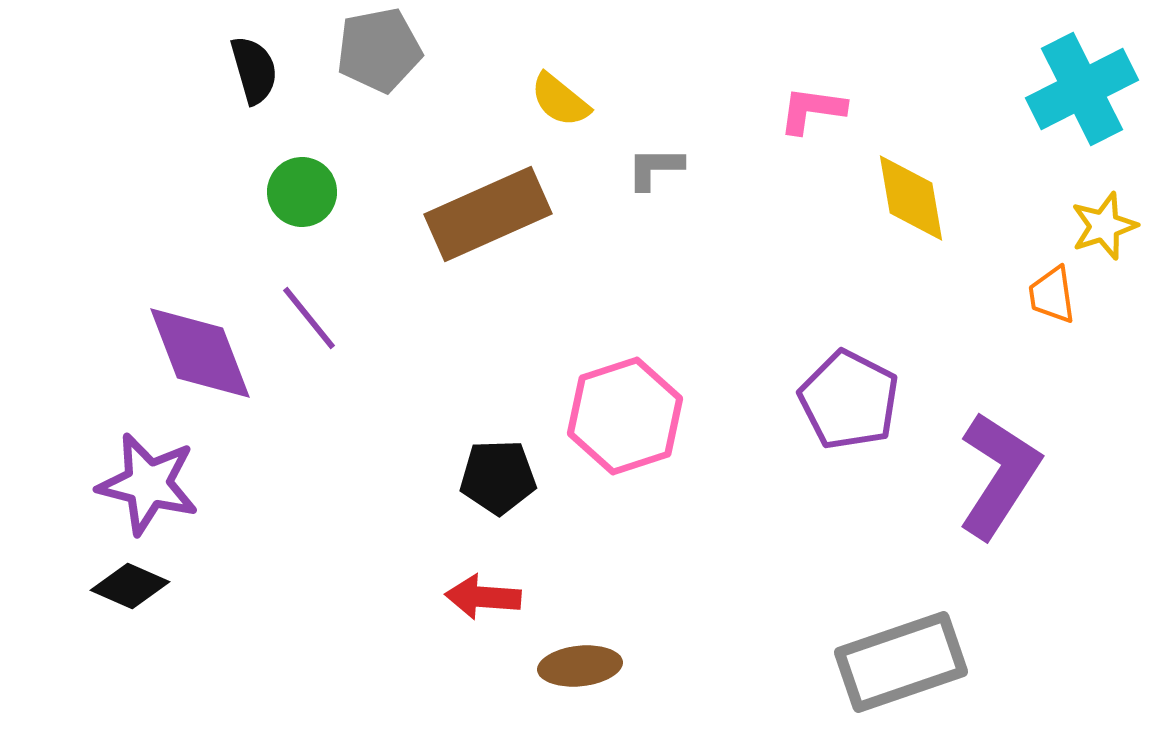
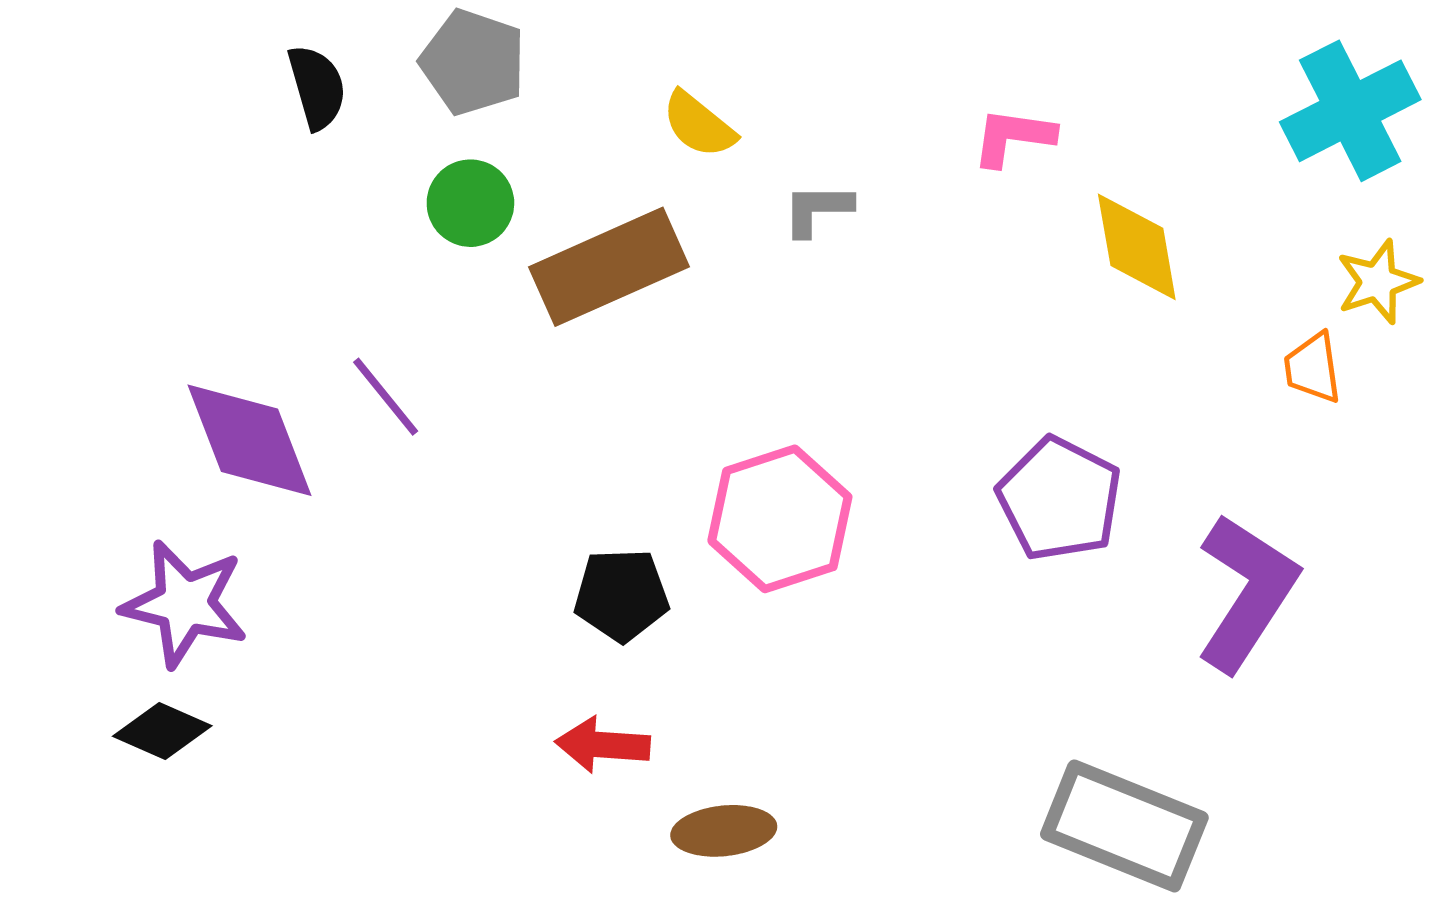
gray pentagon: (379, 50) -> (473, 62), turned 30
green circle: (302, 192) -> (470, 203), moved
gray rectangle: (901, 662) -> (1124, 826), turned 41

